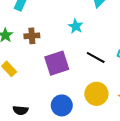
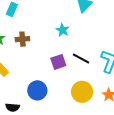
purple square: (57, 63) -> (58, 62), moved, size x0.7
blue circle: (62, 105) -> (37, 90), moved

